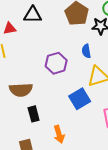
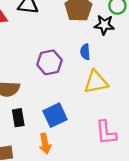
blue square: (80, 99) -> (55, 115), moved

